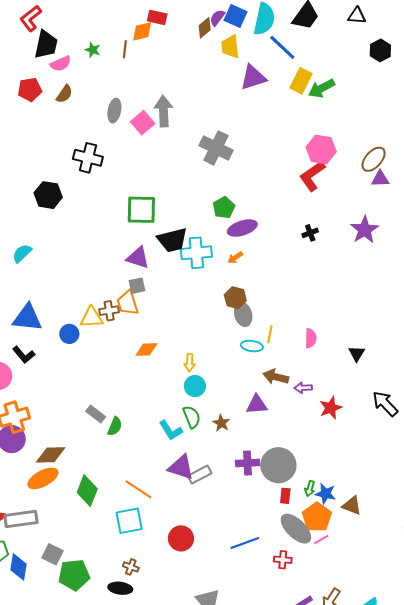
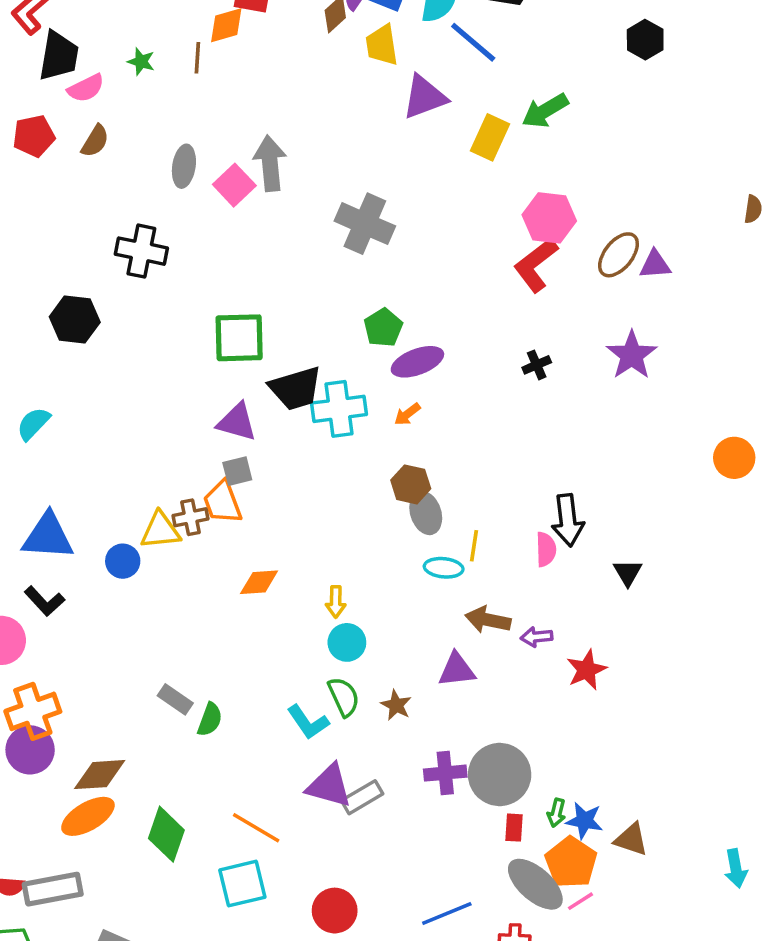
yellow rectangle: (301, 81) -> (490, 137), moved
brown ellipse: (374, 159) -> (618, 255), moved
black arrow: (385, 404) -> (568, 520), moved, turned -140

